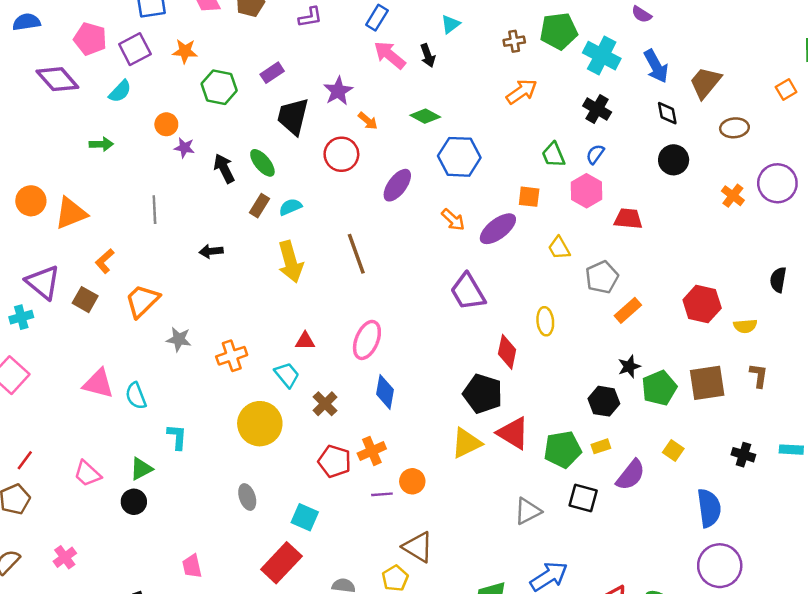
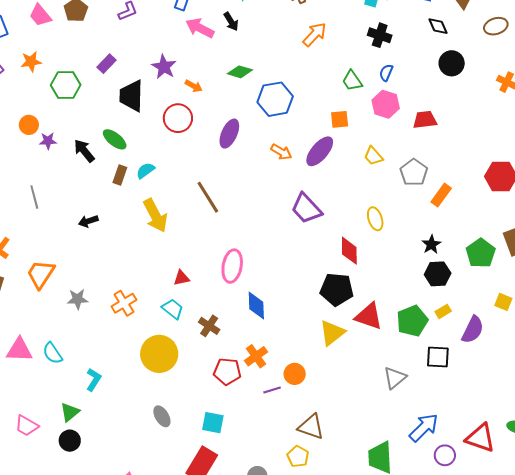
black star: (629, 366) -> (431, 244), moved
cyan L-shape: (177, 437) -> (94, 380), turned 40

